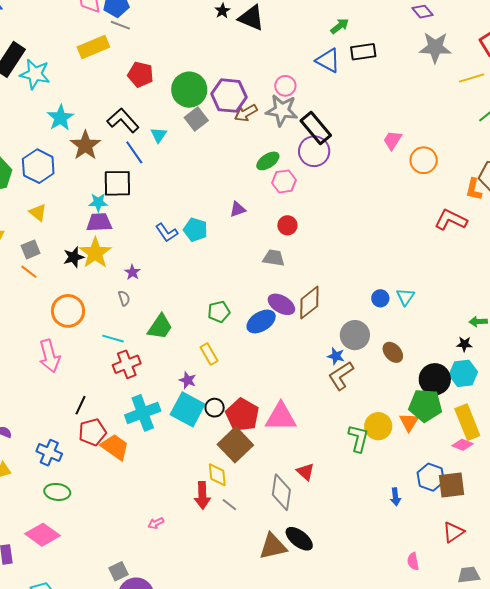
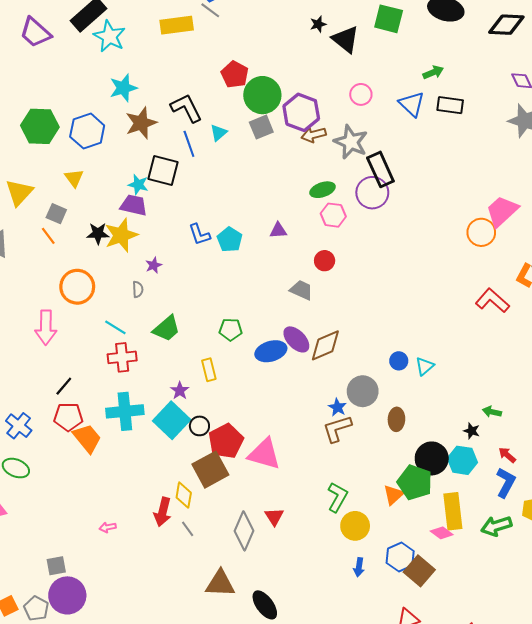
red pentagon: (140, 74) -> (235, 74), moved
pink circle: (285, 86) -> (361, 94), moved
pink trapezoid: (392, 140) -> (502, 211), moved, size x1.6
gray square: (31, 249) -> (56, 214), turned 30
brown ellipse: (393, 352) -> (396, 419), turned 30
yellow circle: (378, 426) -> (355, 526), moved
brown square: (452, 485) -> (419, 571), turned 32
black ellipse: (299, 539) -> (265, 605), moved

